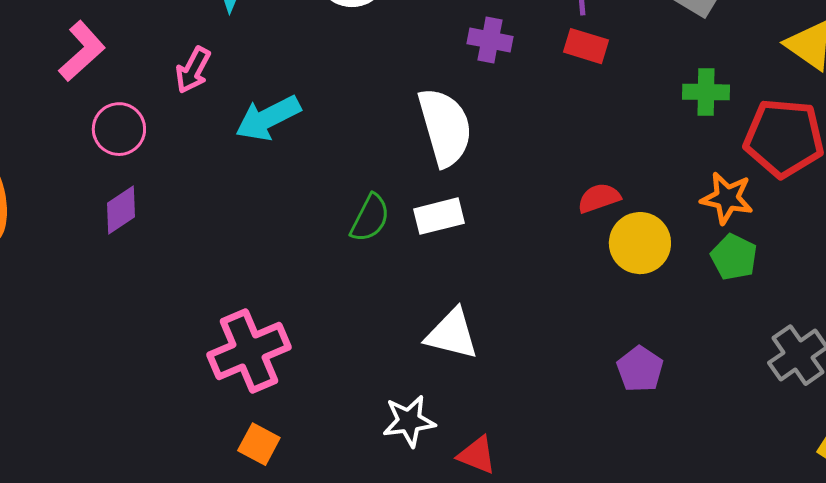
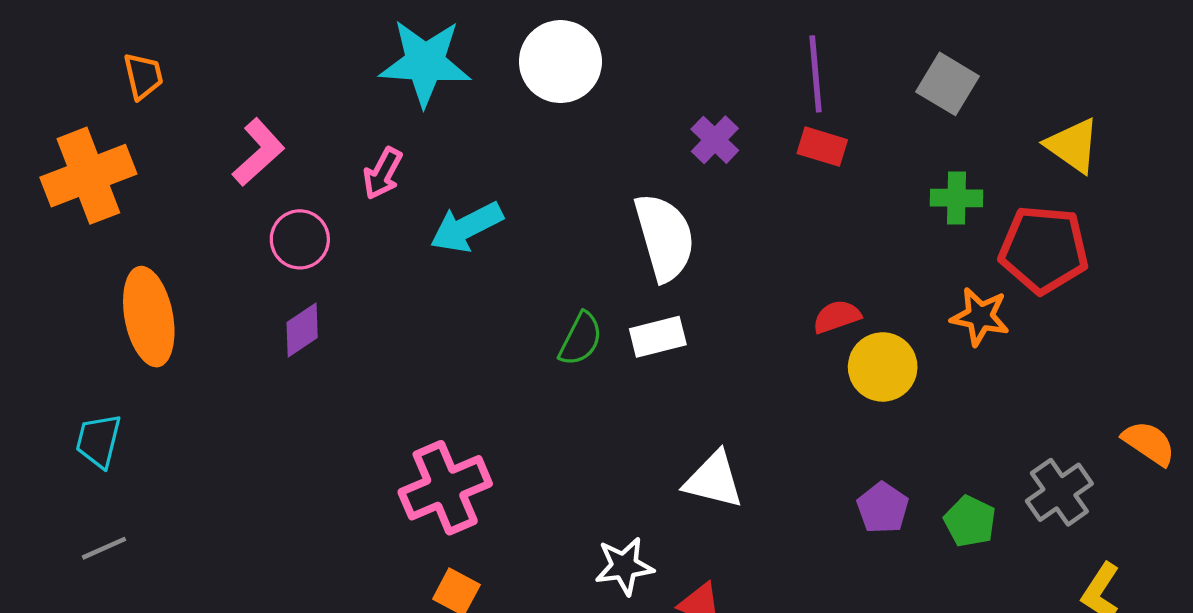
purple cross: (490, 40) -> (715, 140), turned 33
green pentagon: (734, 257) -> (970, 521), moved
white triangle: (452, 334) -> (714, 480), moved

